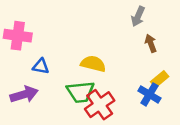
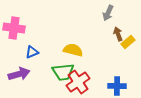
blue triangle: (41, 66) -> (32, 52), turned -32
yellow rectangle: (160, 79) -> (128, 42), moved
blue cross: (149, 94) -> (117, 86), moved, turned -30

